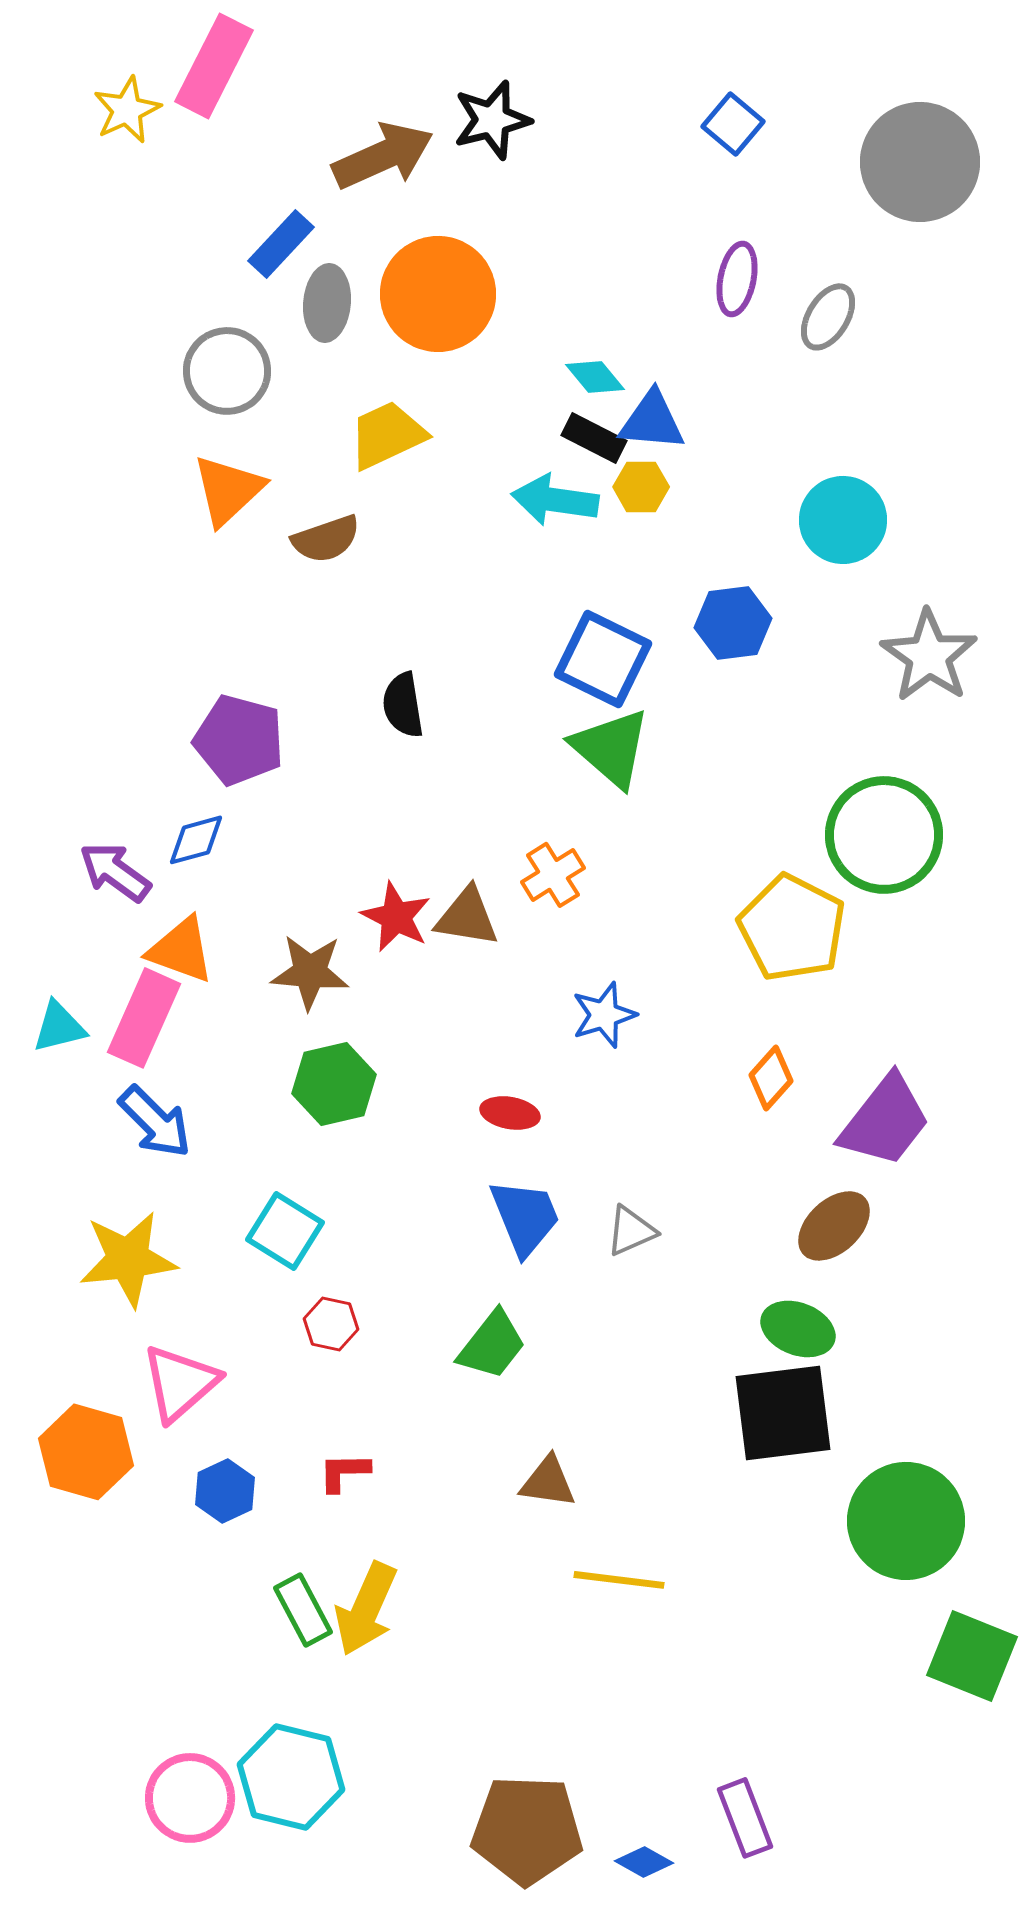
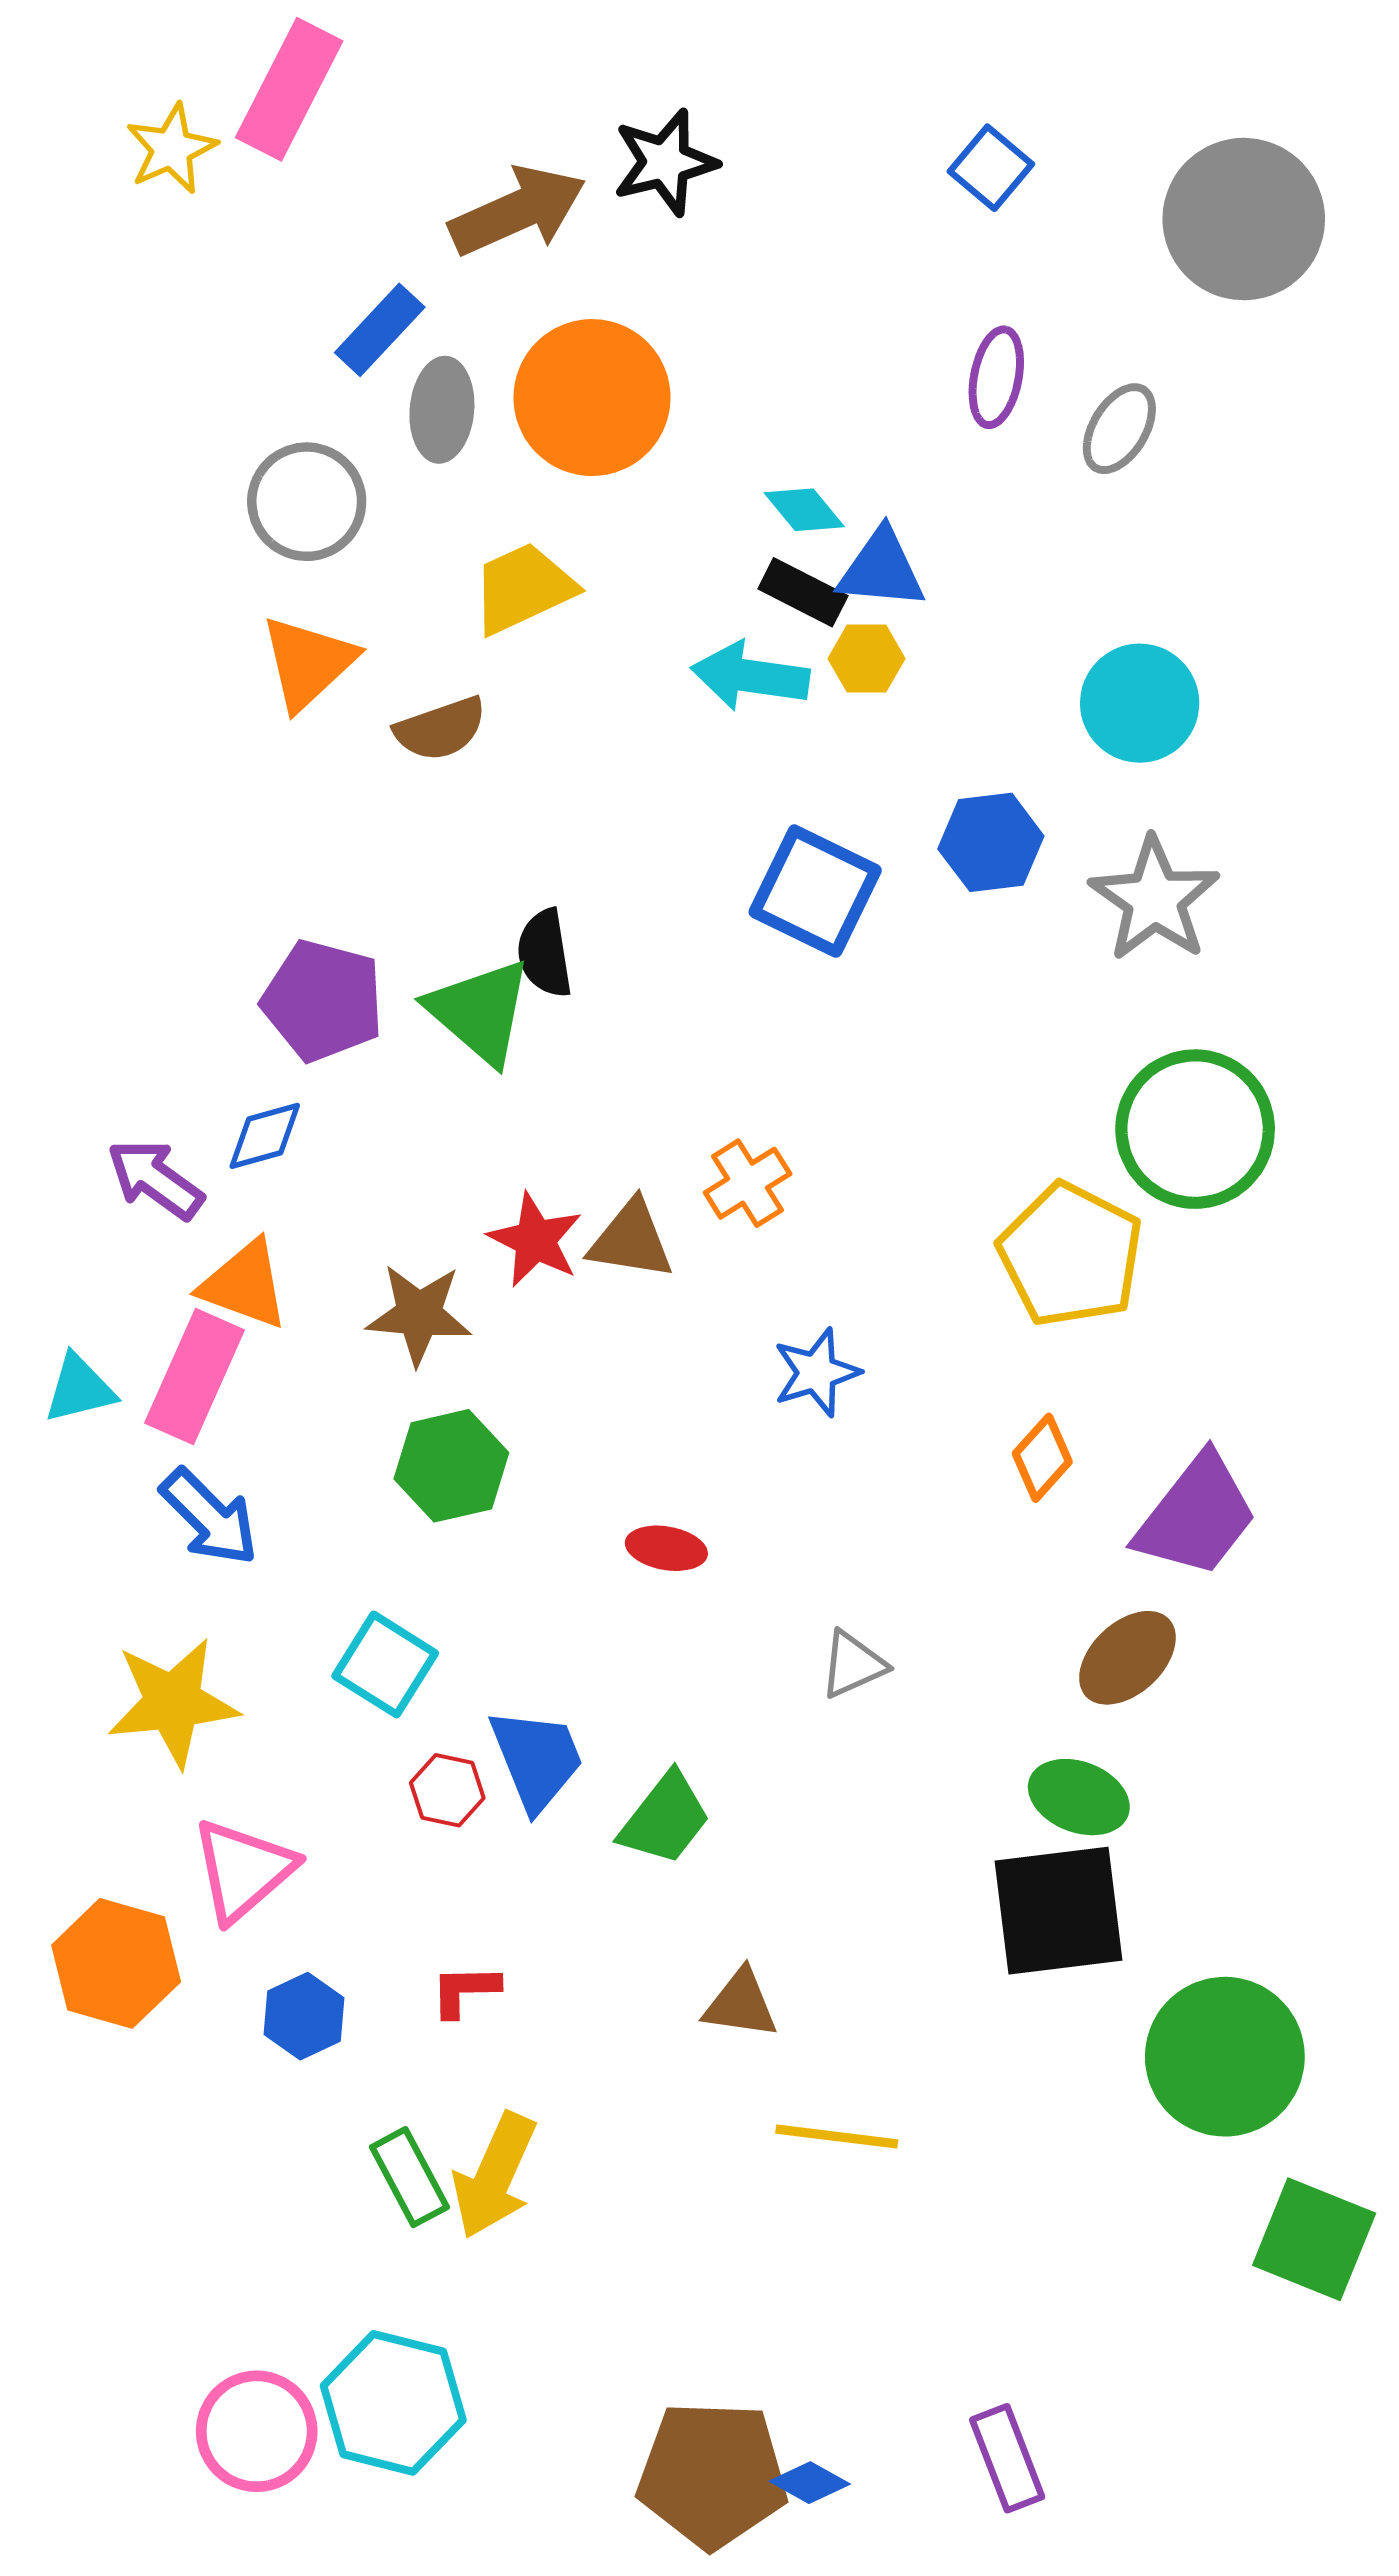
gray star: (929, 656) -> (1155, 899), moved
green triangle: (611, 748) -> (480, 1011), moved
red ellipse: (510, 1113) -> (666, 1548), moved
blue trapezoid: (525, 1217) -> (537, 1759), moved
blue diamond: (644, 1862) -> (810, 2483), moved

